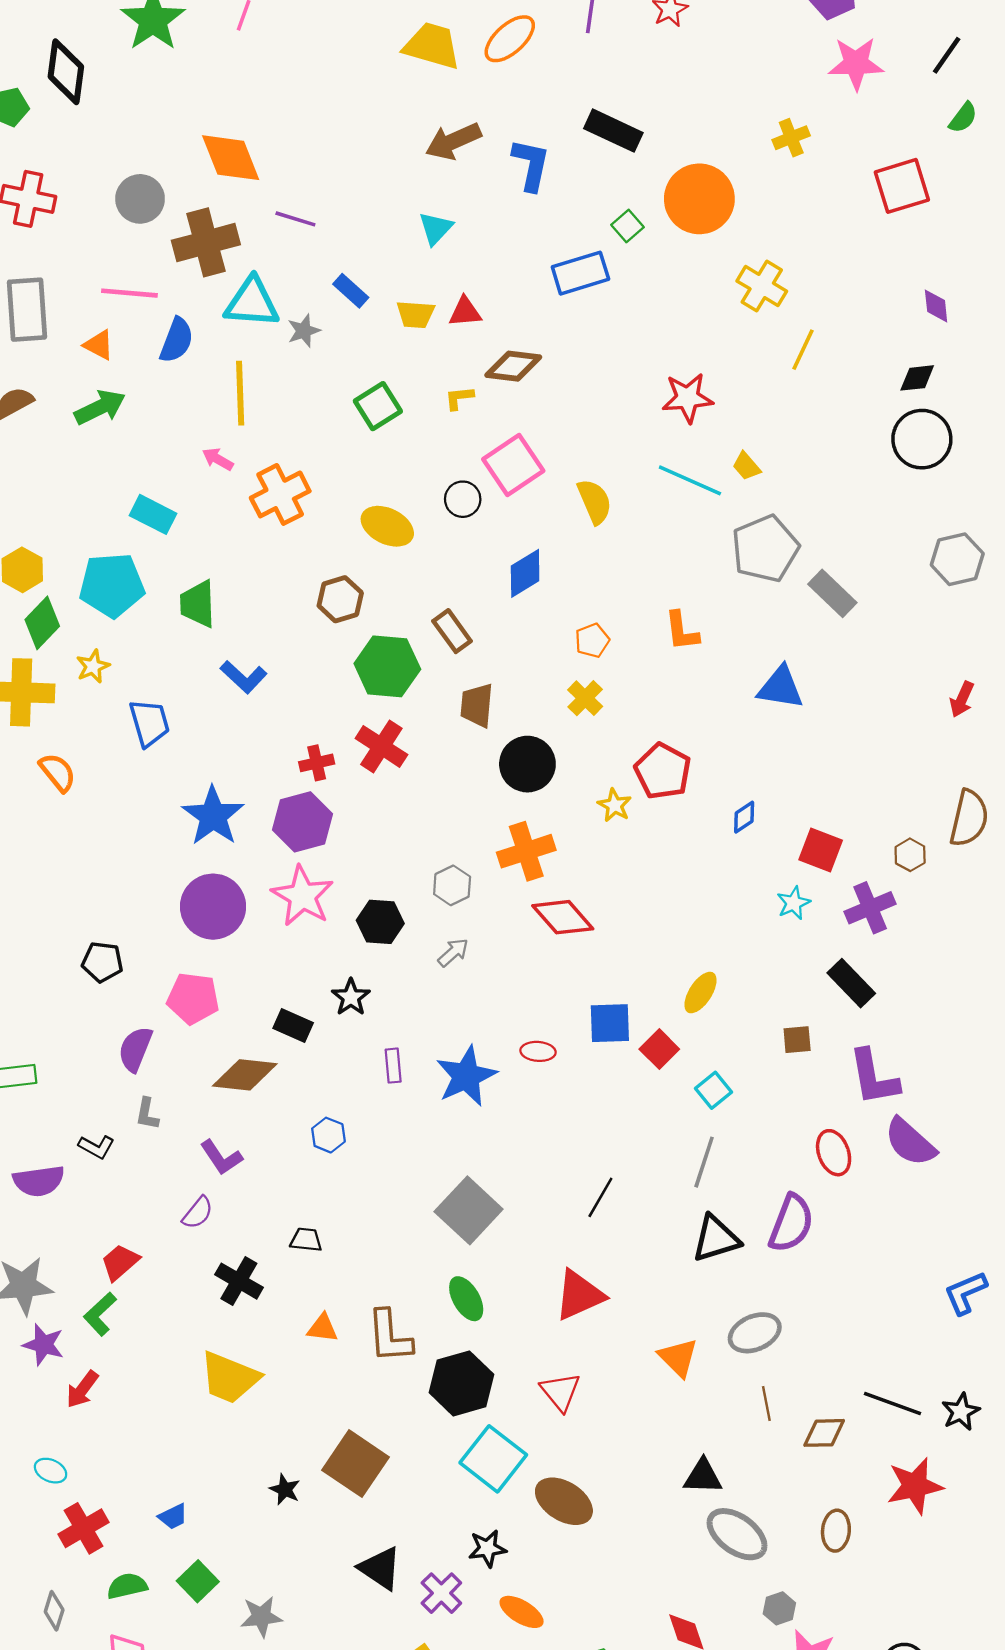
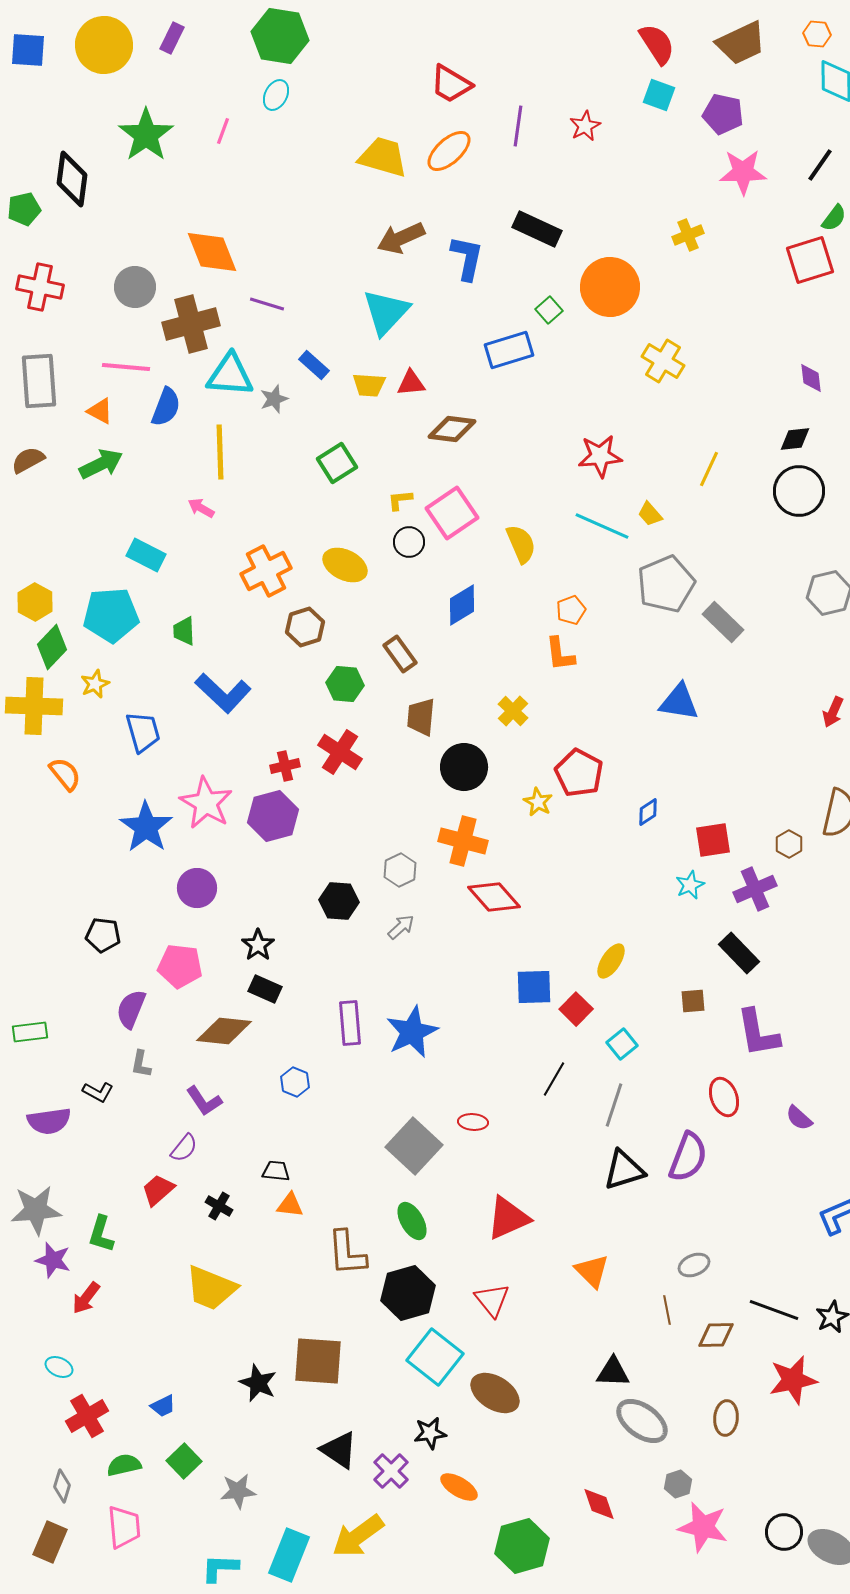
red square: (902, 186) -> (810, 260), moved
cyan triangle: (436, 228) -> (386, 312), size x1.6
yellow line: (803, 350) -> (709, 469), moved
yellow L-shape: (459, 398) -> (400, 500), moved
orange cross: (280, 494) -> (266, 571), moved
green trapezoid: (198, 604) -> (184, 631), size x0.7
orange L-shape: (682, 631) -> (560, 654), moved
orange pentagon: (592, 640) -> (571, 610), moved
green hexagon: (387, 666) -> (345, 684), size x0.7
blue L-shape: (244, 677) -> (223, 693), size x1.4
blue star: (213, 816) -> (146, 827), moved
red square: (821, 850) -> (713, 840), turned -30
orange cross: (526, 851) -> (463, 841), turned 33
pink star: (303, 896) -> (206, 803), moved
purple circle: (213, 907) -> (197, 888), size x0.7
black star: (351, 997) -> (258, 945), moved
red ellipse: (538, 1051) -> (473, 1122), moved
purple rectangle: (393, 1066) -> (350, 1023), size x1.5
purple semicircle: (910, 1142) -> (799, 1118), moved, size x0.6
black line: (600, 1197) -> (554, 1079), moved
red trapezoid: (120, 1262) -> (158, 1190), moved
black cross: (239, 1281) -> (219, 1206), size x0.7
green L-shape: (100, 1314) -> (101, 1234), turned -30
orange triangle: (323, 1328) -> (290, 1205), moved
gray ellipse: (755, 1333) -> (694, 1265), moved, size x0.7
brown square: (356, 1464) -> (318, 1361), turned -30
black star: (285, 1489) -> (258, 1383), size x1.4

